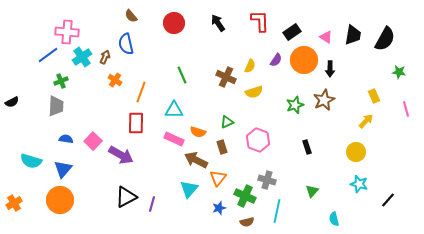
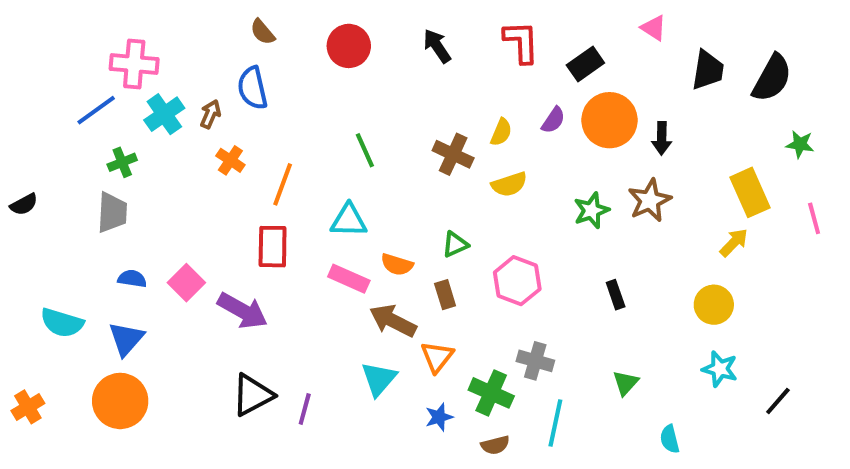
pink triangle: (326, 37) -> (654, 28), moved
yellow rectangle: (374, 96) -> (750, 192), size x1.6

